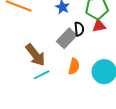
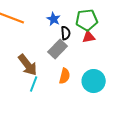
black semicircle: (79, 29) -> (66, 33), moved
cyan line: (42, 75) -> (34, 84), turned -42

